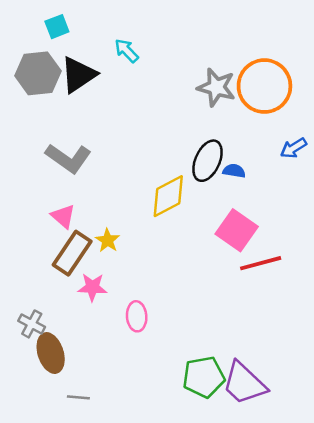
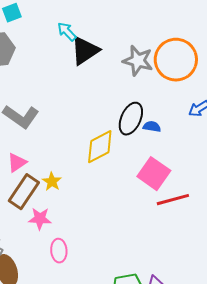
black triangle: (78, 75) -> (85, 51), moved
pink triangle: (63, 216) -> (17, 163), turned 45
pink ellipse: (137, 316) -> (59, 251), moved

